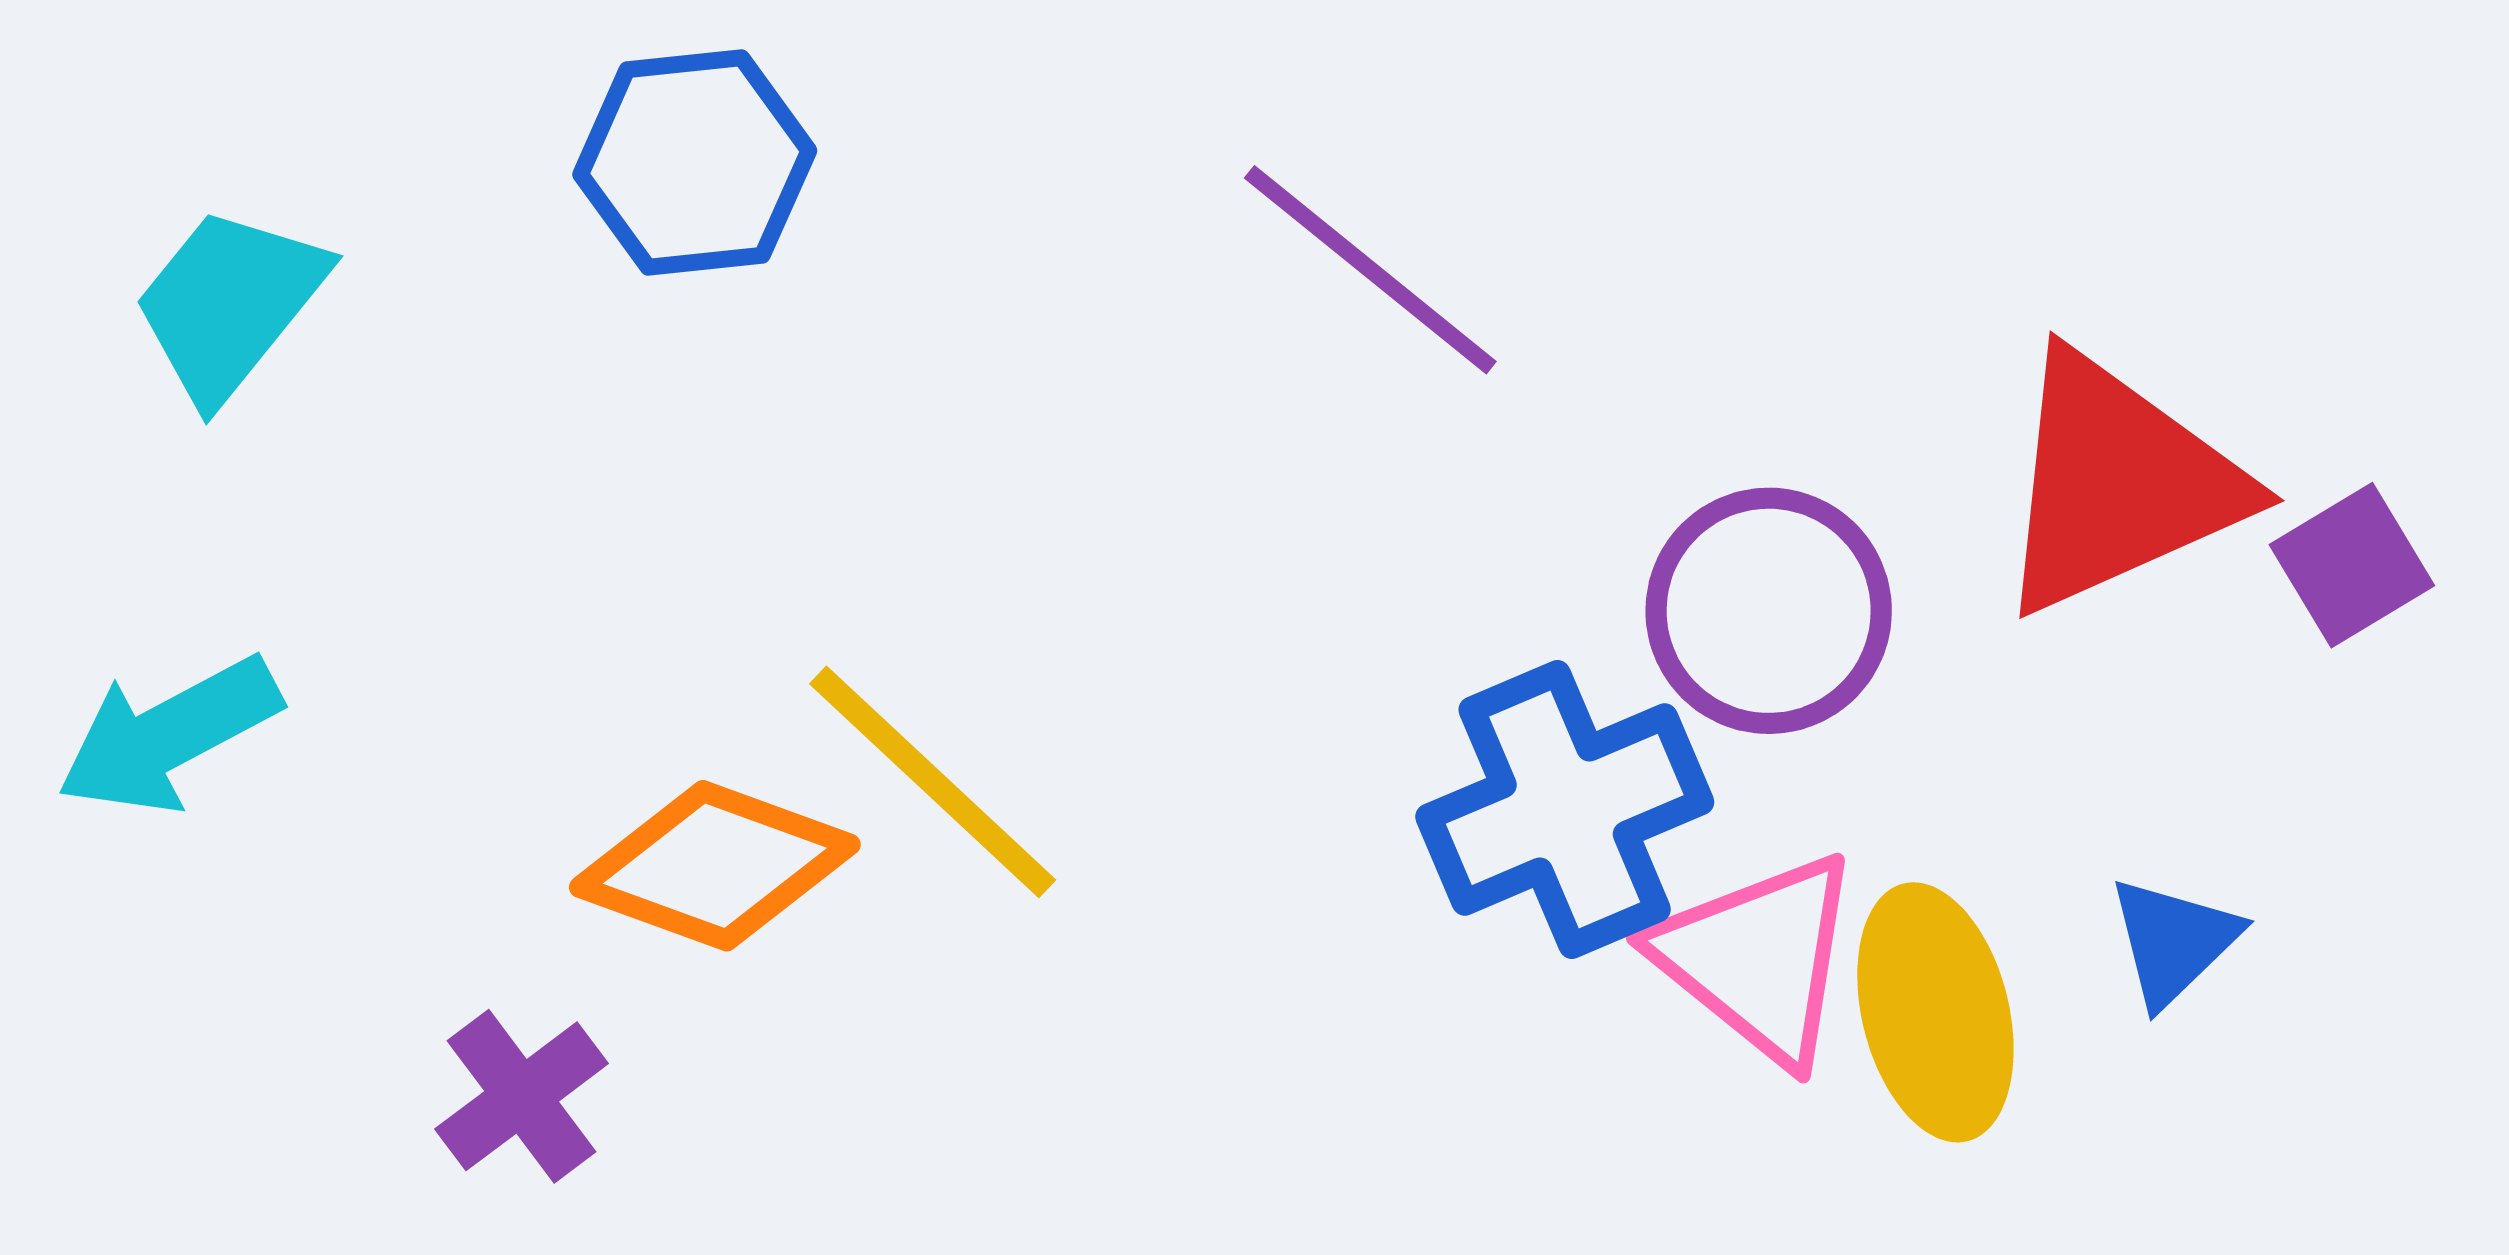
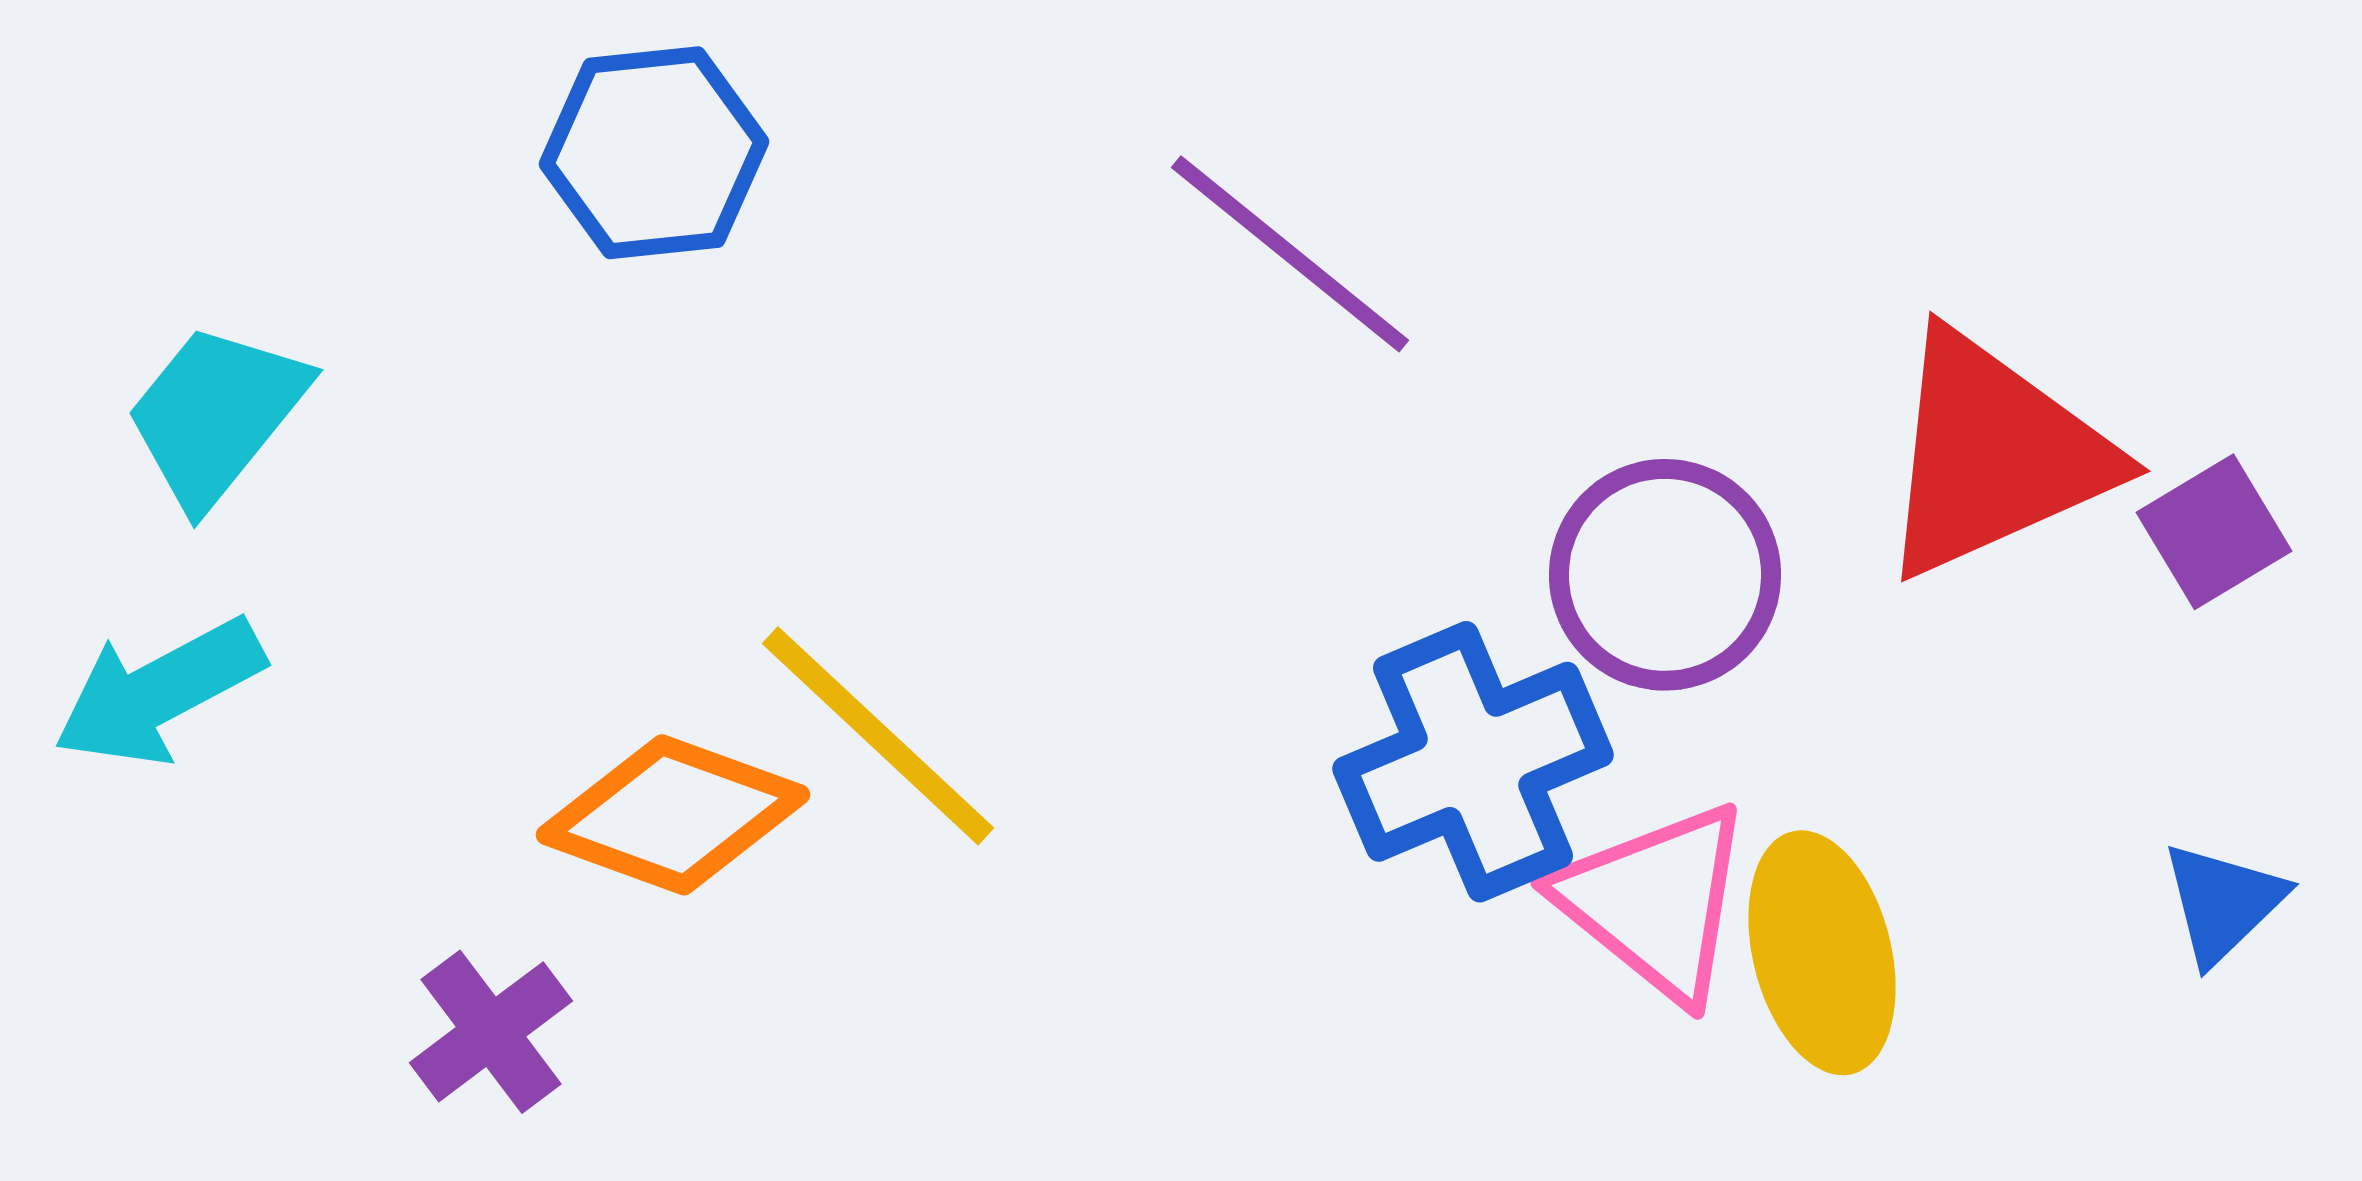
cyan trapezoid: (229, 304) -> (216, 415), moved
blue triangle: (2173, 941) -> (2223, 903), moved

